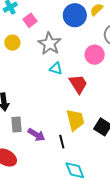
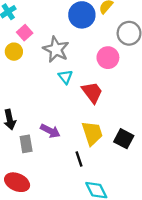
pink square: (30, 20) -> (25, 33), moved
cyan triangle: (56, 68) -> (65, 77), turned 40
purple arrow: (36, 135) -> (50, 131), moved

